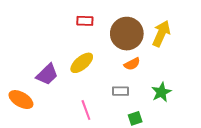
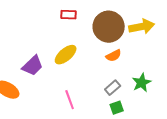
yellow arrow: (161, 34) -> (142, 27), turned 55
gray rectangle: (120, 91) -> (113, 88), moved, turned -42

